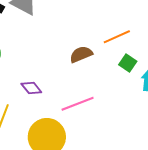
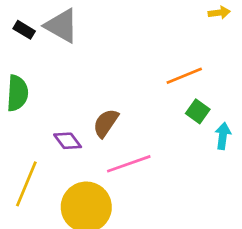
brown semicircle: (81, 54) -> (106, 123), moved, turned -35

